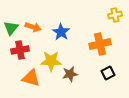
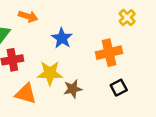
yellow cross: (115, 15) -> (127, 18), turned -32
orange arrow: (33, 27) -> (28, 16), moved

